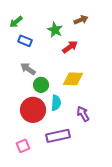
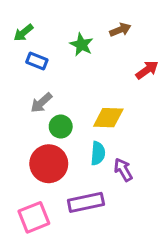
red arrow: (70, 47) -> (147, 70), moved
gray arrow: (28, 69) -> (41, 103), turned -77
cyan semicircle: (56, 103) -> (98, 153), moved
pink square: (23, 146) -> (34, 217), size x1.5

